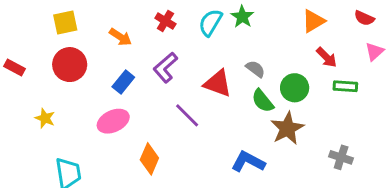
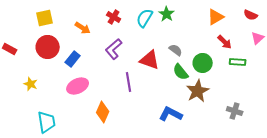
blue rectangle: (123, 82) -> (73, 59), moved
purple line: (187, 115) -> (129, 82), turned 36

